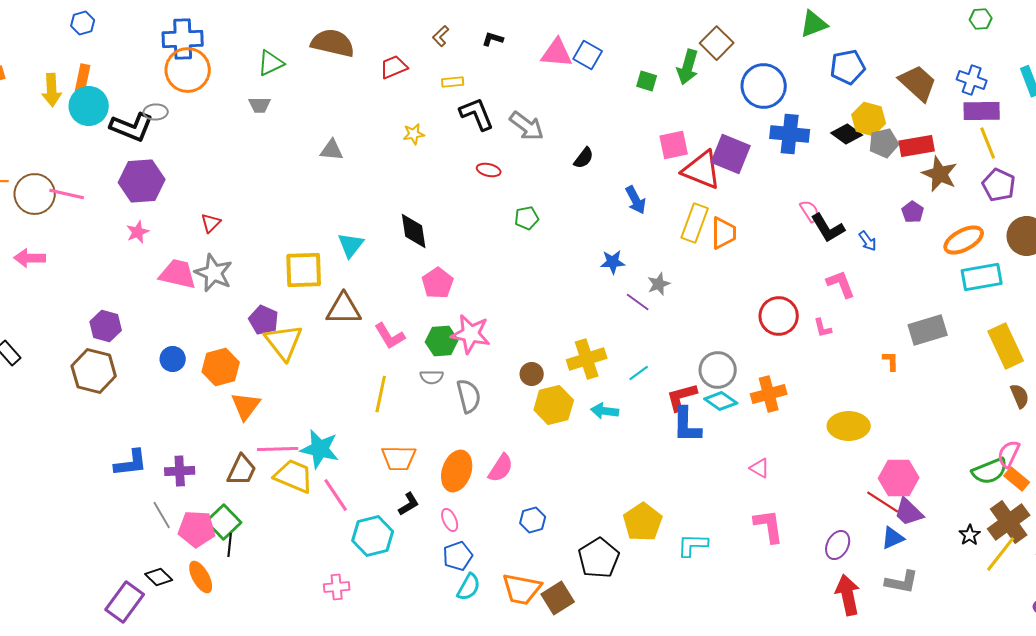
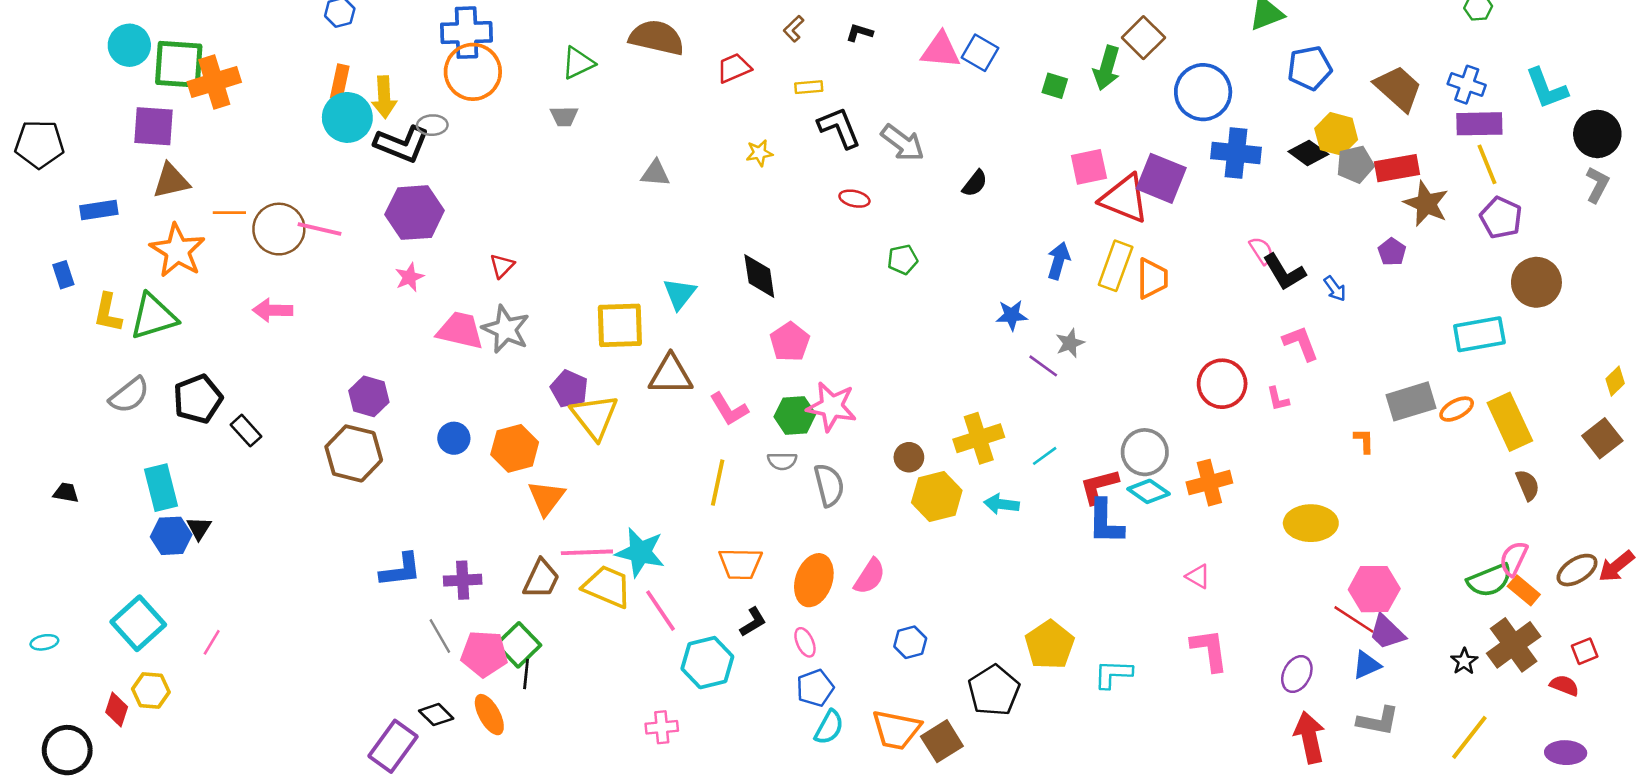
yellow arrow: (52, 90) -> (384, 97), moved
blue arrow: (636, 200) -> (1059, 261), moved, turned -136
orange ellipse: (964, 240) -> (1457, 409), moved, size x0.7
yellow line: (1001, 554) -> (1469, 737), moved

